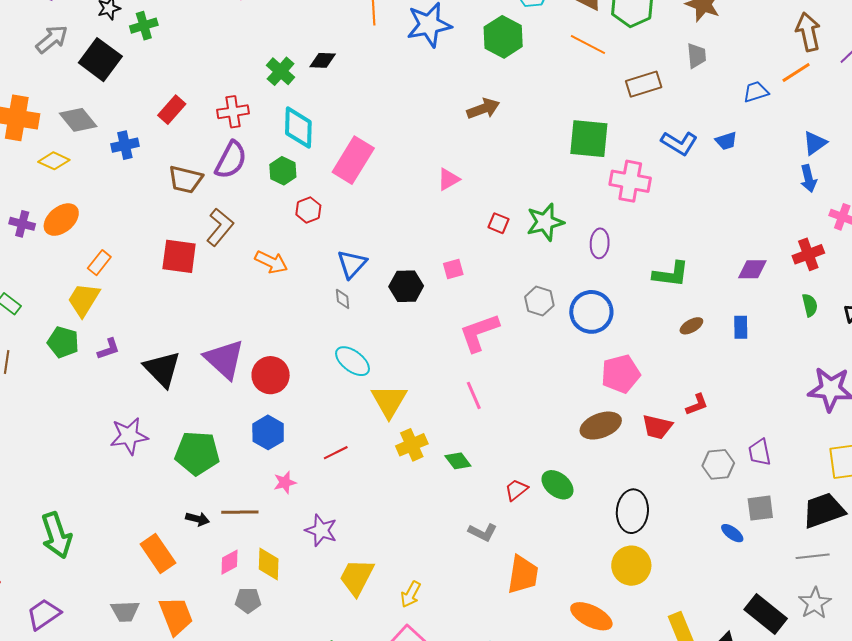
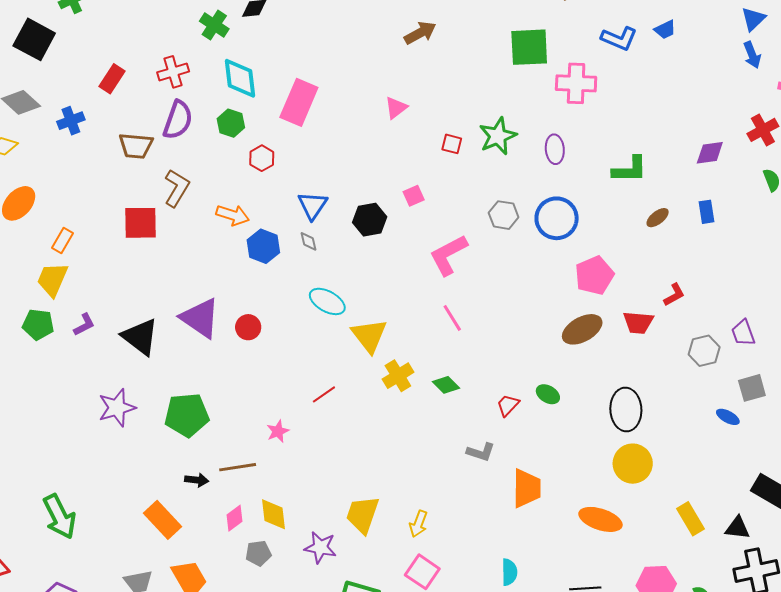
red circle: (271, 375) -> (248, 327), size x0.7
blue hexagon: (268, 432) -> (263, 246), moved
green ellipse: (557, 485) -> (548, 394), size x0.7
purple star: (321, 530) -> (320, 547), moved

